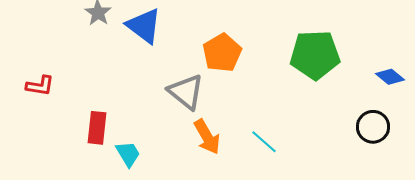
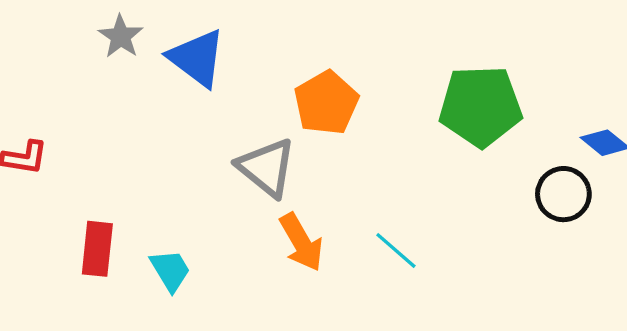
black circle: (373, 127) -> (563, 194), moved
red rectangle: (97, 128) -> (97, 249), moved

